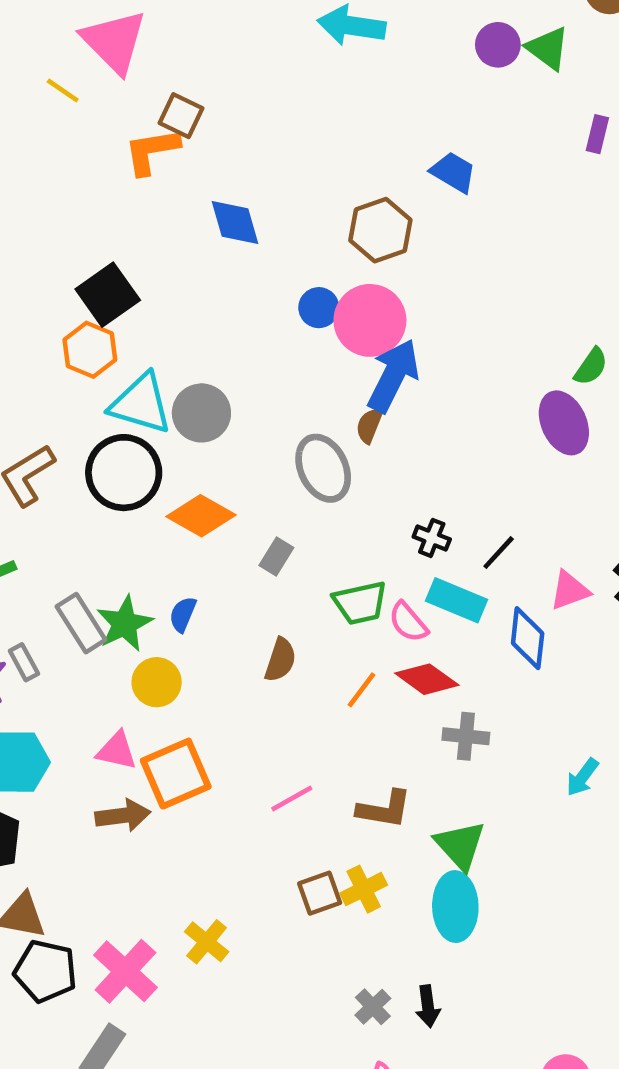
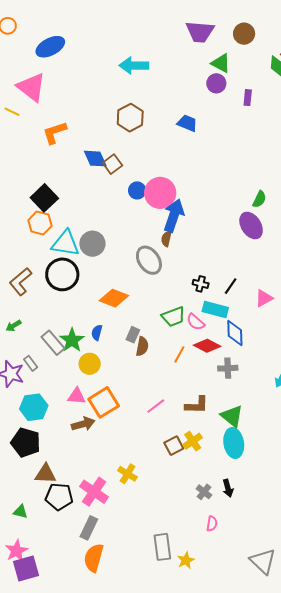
purple circle: (498, 45) -> (216, 83), moved
brown square: (181, 116) -> (112, 164), moved, turned 36
brown hexagon: (380, 230) -> (130, 118), moved
orange diamond: (201, 516) -> (114, 298), moved
gray rectangle: (276, 557) -> (133, 335), moved
blue diamond: (528, 638) -> (235, 333), moved

